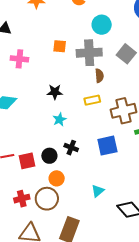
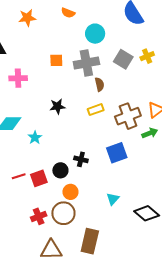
cyan star: (60, 119) -> (35, 138), moved

